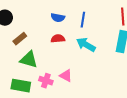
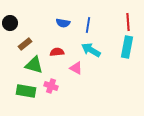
red semicircle: (58, 39) -> (57, 52), moved
pink triangle: (66, 76) -> (76, 68), moved

